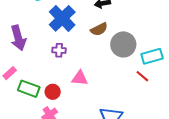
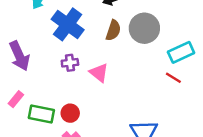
brown semicircle: (99, 29) -> (113, 30), turned -36
gray circle: (123, 44) -> (144, 28), moved
pink triangle: (80, 78) -> (99, 73), moved, turned 42

